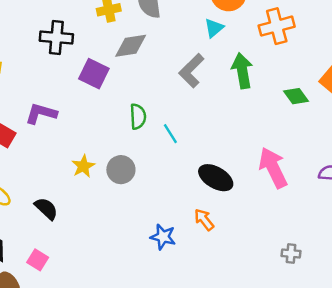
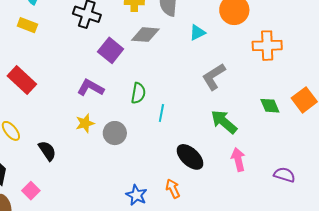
cyan triangle: (214, 28) -> (197, 33), moved
gray L-shape: (192, 71) -> (214, 77), moved
green arrow: (242, 71) -> (224, 122), moved, turned -52
purple L-shape: (41, 113) -> (91, 88), moved
cyan line: (170, 134) -> (161, 113), turned 30
pink arrow: (273, 168) -> (238, 159), size x0.7

